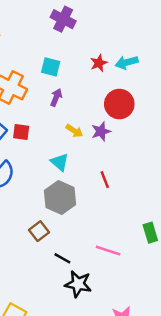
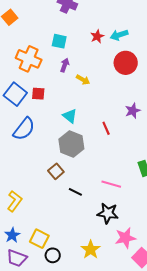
red circle: (119, 104) -> (126, 63), moved
yellow arrow: (74, 131) -> (83, 80), moved
purple star: (101, 131) -> (133, 111), moved
black star: (78, 284) -> (108, 213), moved

